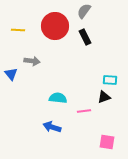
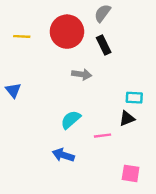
gray arrow: (32, 61) -> (82, 74), moved
cyan semicircle: (58, 98) -> (71, 120), turned -48

